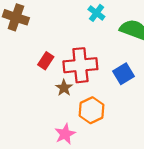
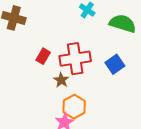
orange hexagon: (91, 110) -> (74, 107), moved

